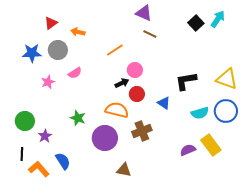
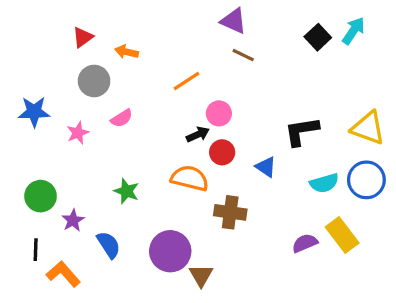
blue star: (32, 53) -> (34, 112), moved
brown cross: (142, 131) -> (230, 212), turned 30
purple circle: (105, 138) -> (170, 251), moved
blue semicircle: (63, 161) -> (109, 245), moved
brown triangle: (124, 170) -> (201, 276), turned 49

